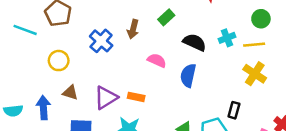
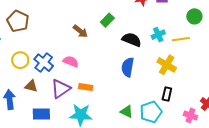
green circle: (261, 19) -> (194, 16), moved
brown arrow: (133, 29) -> (80, 31), turned -63
blue cross: (101, 41) -> (44, 63), moved
pink semicircle: (157, 60) -> (71, 62), moved
yellow cross: (255, 74) -> (167, 65), moved

